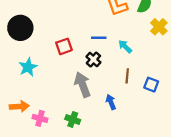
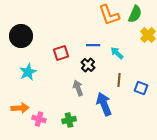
gray arrow: (83, 85) -> (78, 88), size x0.7
blue arrow: (111, 102) -> (104, 104), size x1.6
green cross: (73, 119) -> (69, 120), turned -32

